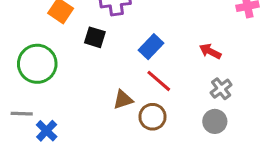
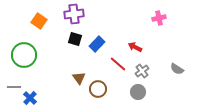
black square: (95, 37) -> (75, 39), moved
red line: (159, 81) -> (118, 64), moved
brown triangle: (123, 100) -> (79, 78), turned -48

